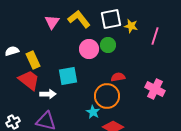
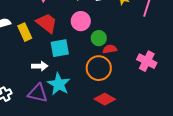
green circle: (108, 45) -> (99, 38), moved
red trapezoid: (29, 80) -> (47, 23), moved
cyan star: (93, 112) -> (59, 84), moved, size x1.6

